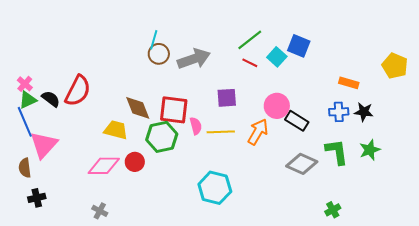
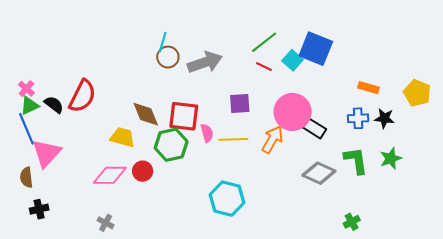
blue square: (299, 46) -> (316, 49), size x1.4
yellow pentagon: (395, 66) -> (417, 93), moved
pink circle: (277, 106) -> (293, 112), size x1.4

